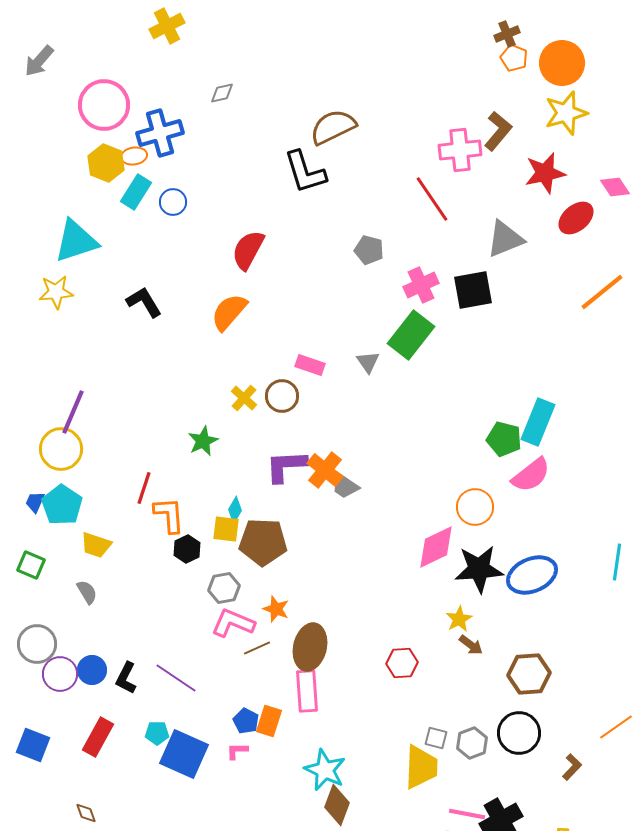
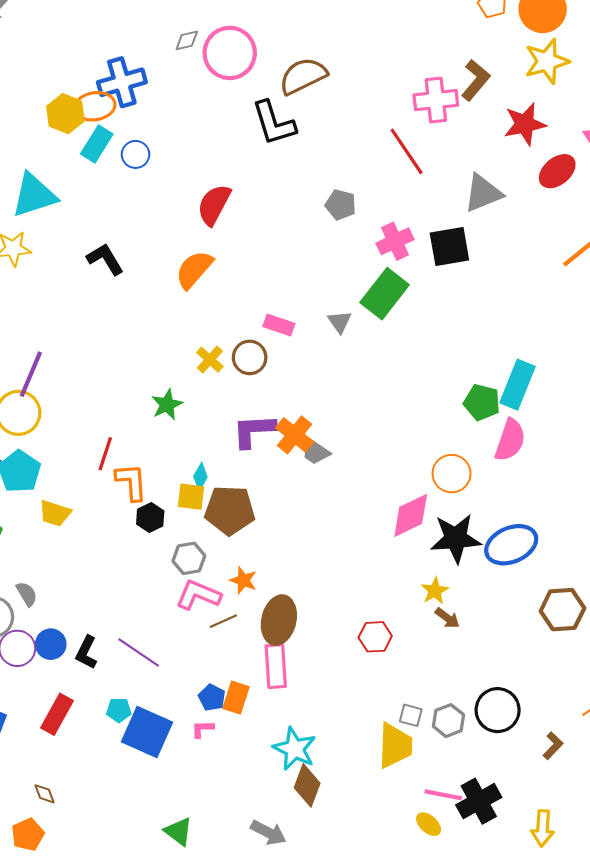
pink circle: (104, 105) -> (230, 53), moved
orange ellipse: (134, 156) -> (95, 106), size x1.5
pink semicircle: (531, 475) -> (510, 440), turned -33
gray semicircle: (87, 592) -> (27, 594), moved
brown hexagon: (529, 674) -> (562, 610), moved

